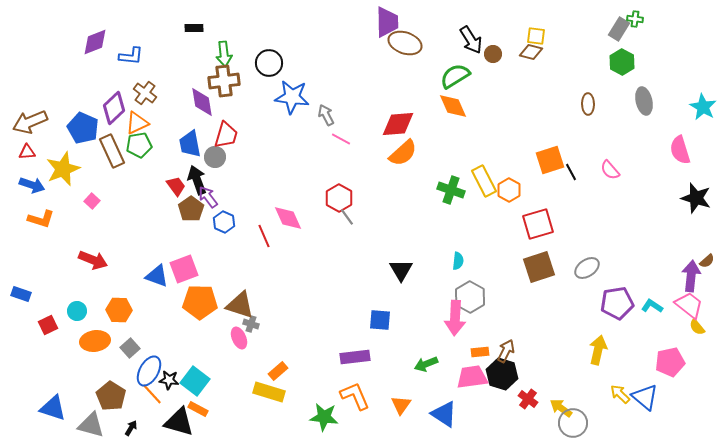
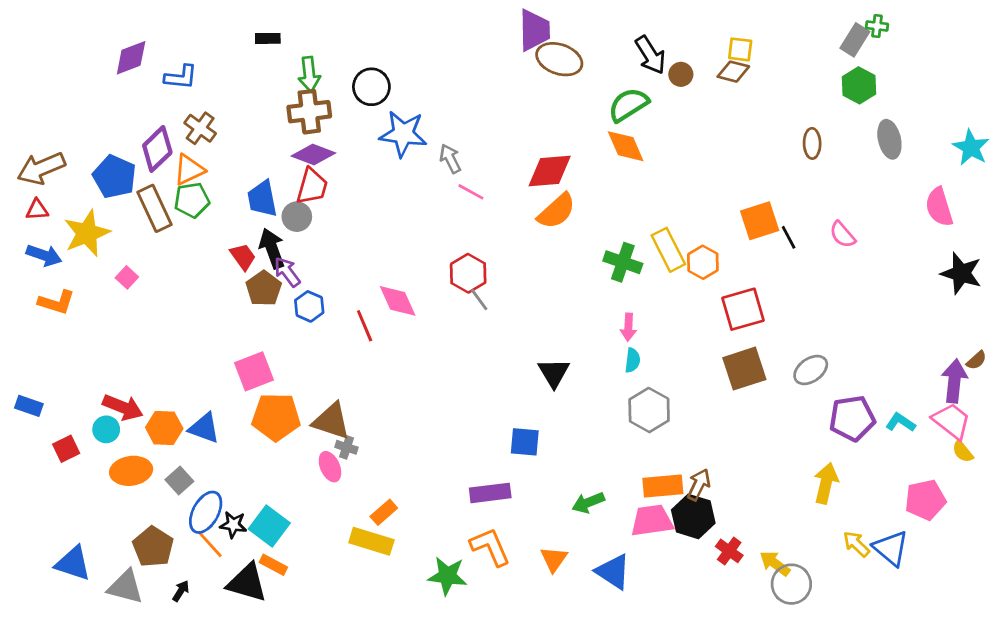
purple diamond: (202, 102) -> (313, 154), moved, turned -60
red arrow: (93, 260) -> (123, 407), moved
blue triangle: (157, 276) -> (204, 428), moved
pink arrow: (455, 318) -> (628, 327), moved, size x0.6
orange rectangle: (480, 352) -> (663, 486), size x1.6

